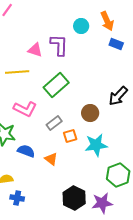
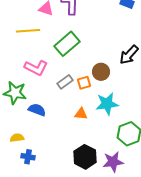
orange square: (70, 136) -> (84, 83), moved
orange triangle: (51, 159) -> (81, 114), moved, turned -32

